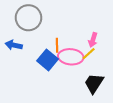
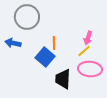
pink ellipse: (71, 57) -> (90, 69), moved
black trapezoid: (94, 83) -> (63, 79), moved, turned -30

